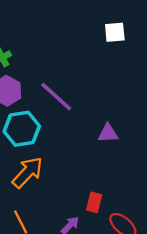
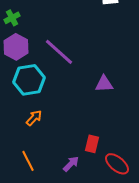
orange arrow: (27, 172) -> (34, 118), size x0.6

